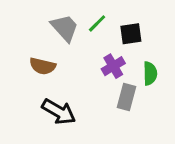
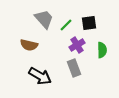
green line: (97, 23) -> (66, 25), moved
gray rectangle: (126, 97) -> (74, 68), moved, turned -36

